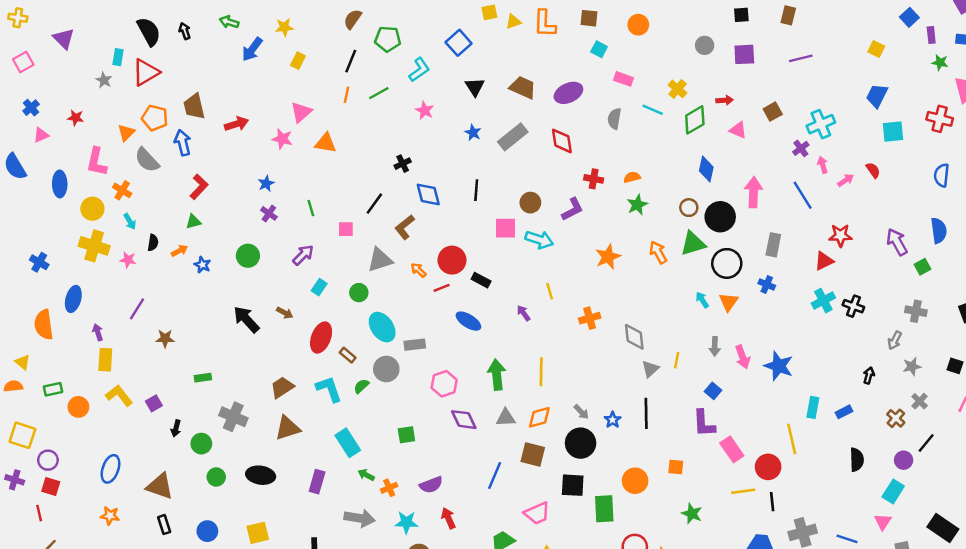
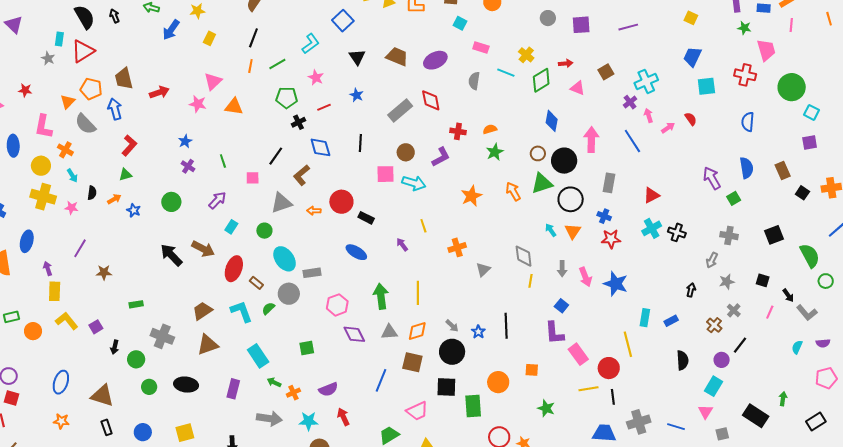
green pentagon: (388, 39) -> (287, 98), moved
gray rectangle: (513, 137) -> (400, 110), moved
red star: (840, 235) -> (611, 239), moved
orange arrow: (419, 270) -> (314, 211), turned -40
red line: (442, 288) -> (324, 107), moved
brown arrow: (285, 313) -> (203, 249), size x1.6
gray diamond: (634, 337) -> (524, 256), moved
gray triangle: (650, 369) -> (483, 270), moved

